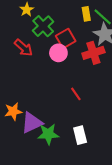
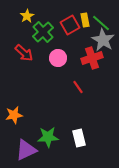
red square: (66, 38) -> (70, 25), moved
red line: (76, 94) -> (78, 87), moved
purple triangle: (32, 123) -> (26, 150), moved

